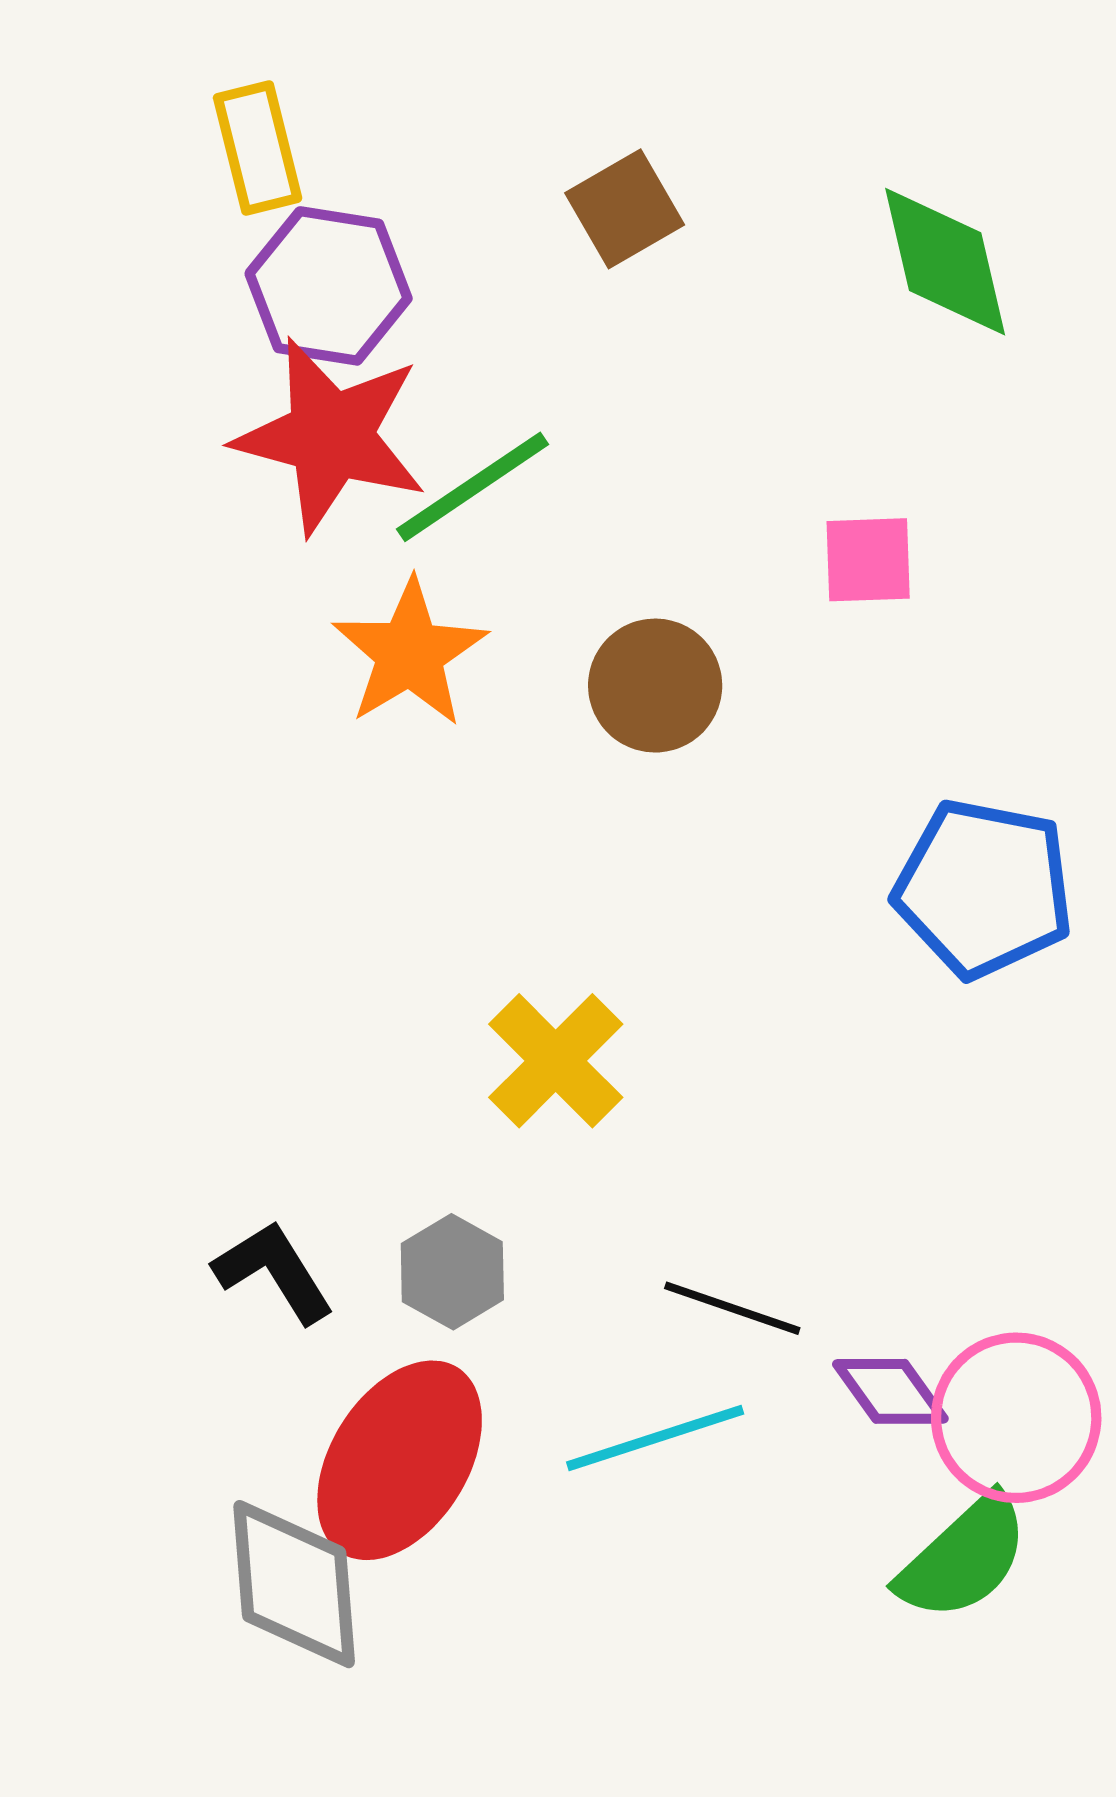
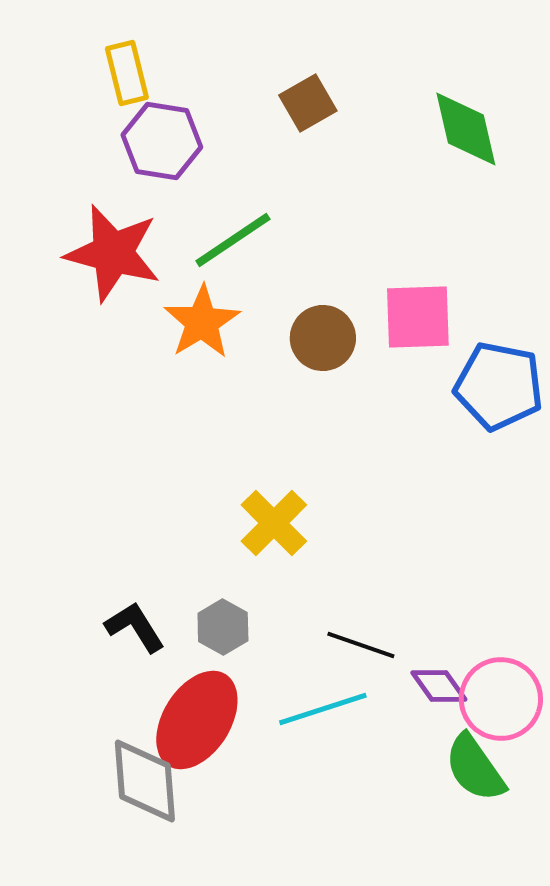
red star: (331, 436) -> (113, 253), moved
pink square: (868, 560) -> (418, 317), moved, size x1.5
blue pentagon: (984, 888) -> (499, 386), moved
green semicircle: (963, 1558) -> (475, 768), turned 98

